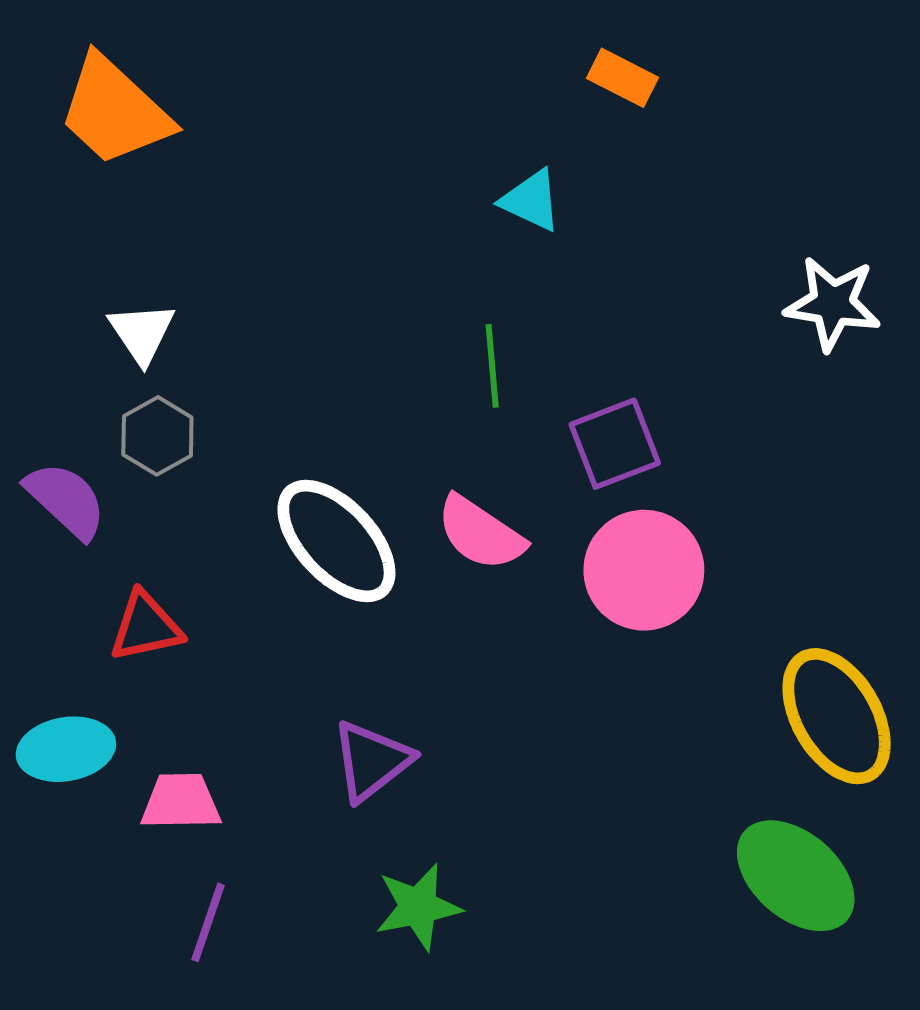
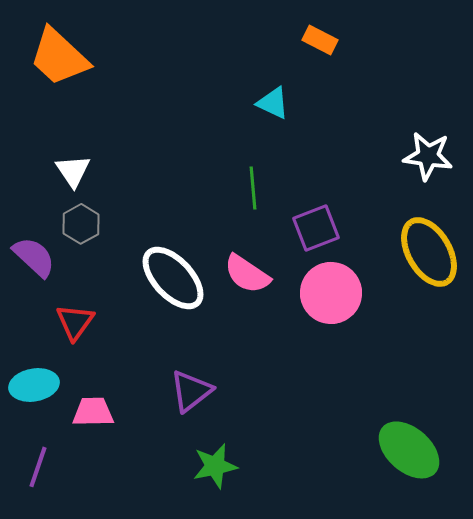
red triangle: (146, 627) -> (75, 322), turned -42
yellow ellipse: (837, 716) -> (429, 252), moved
purple line: (208, 922) -> (38, 467), moved

